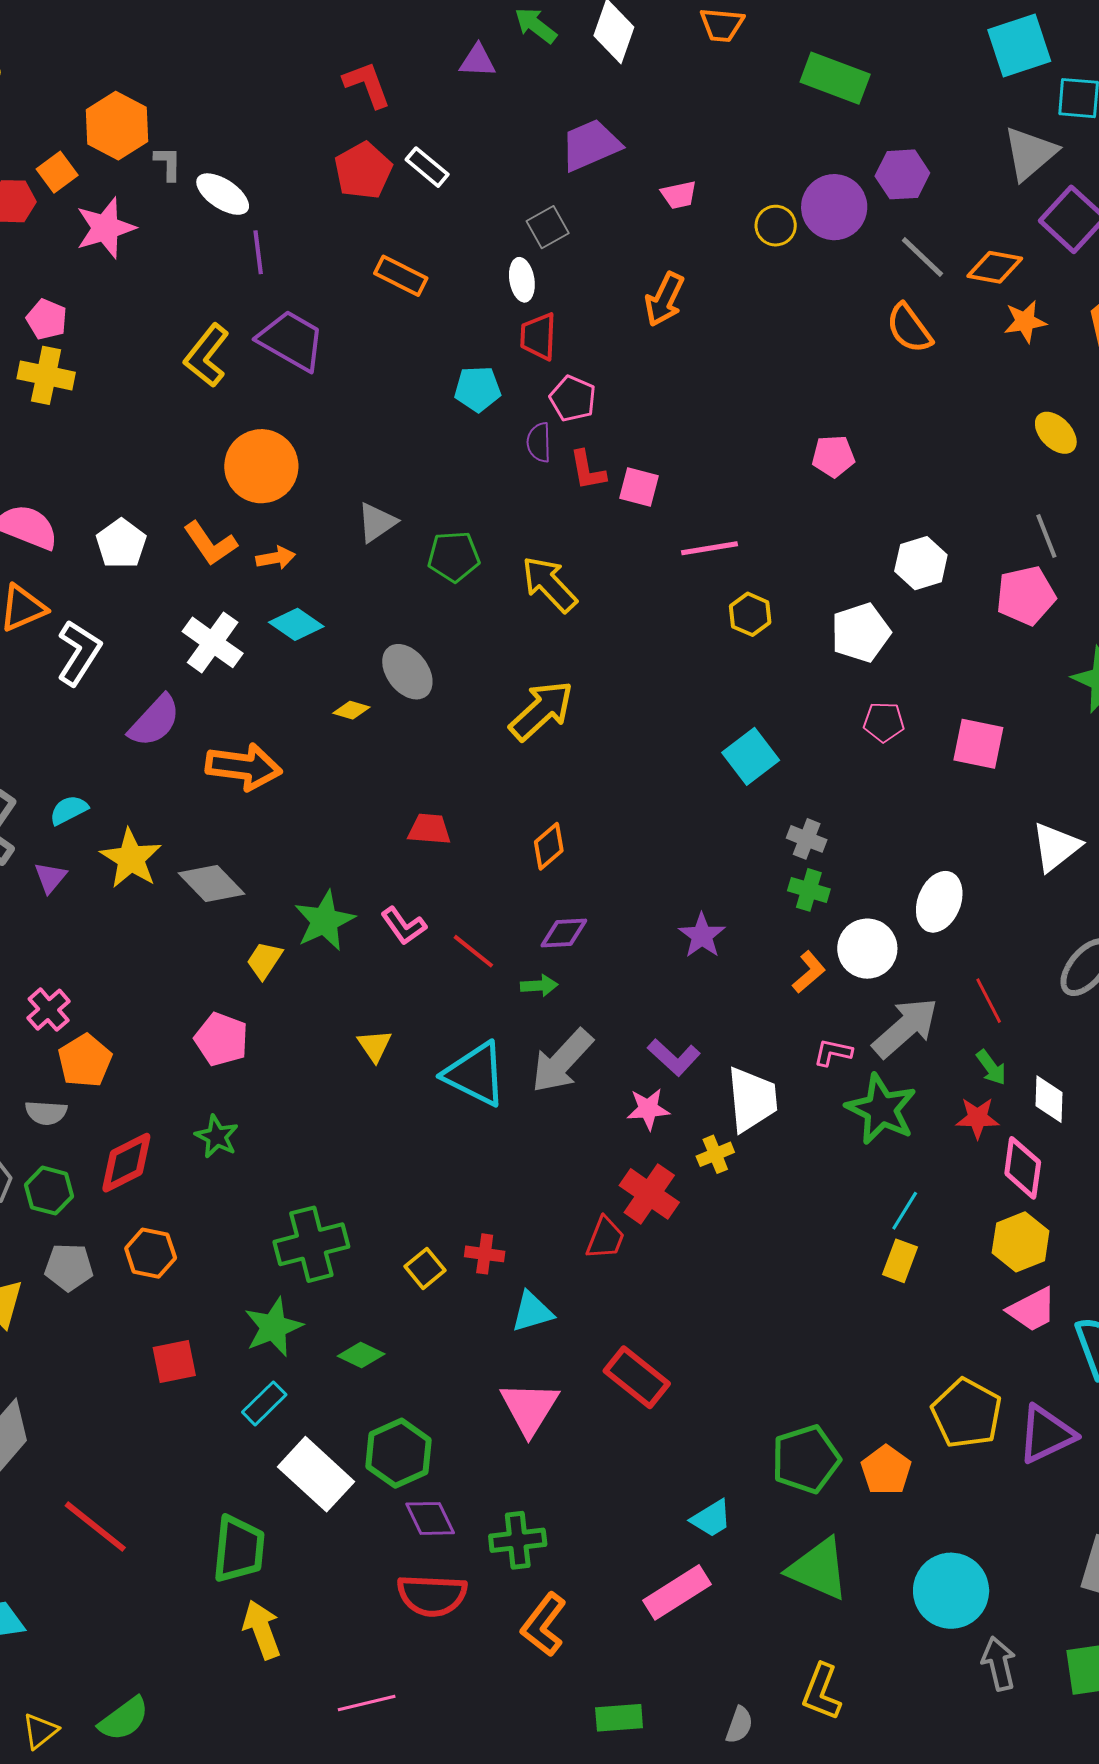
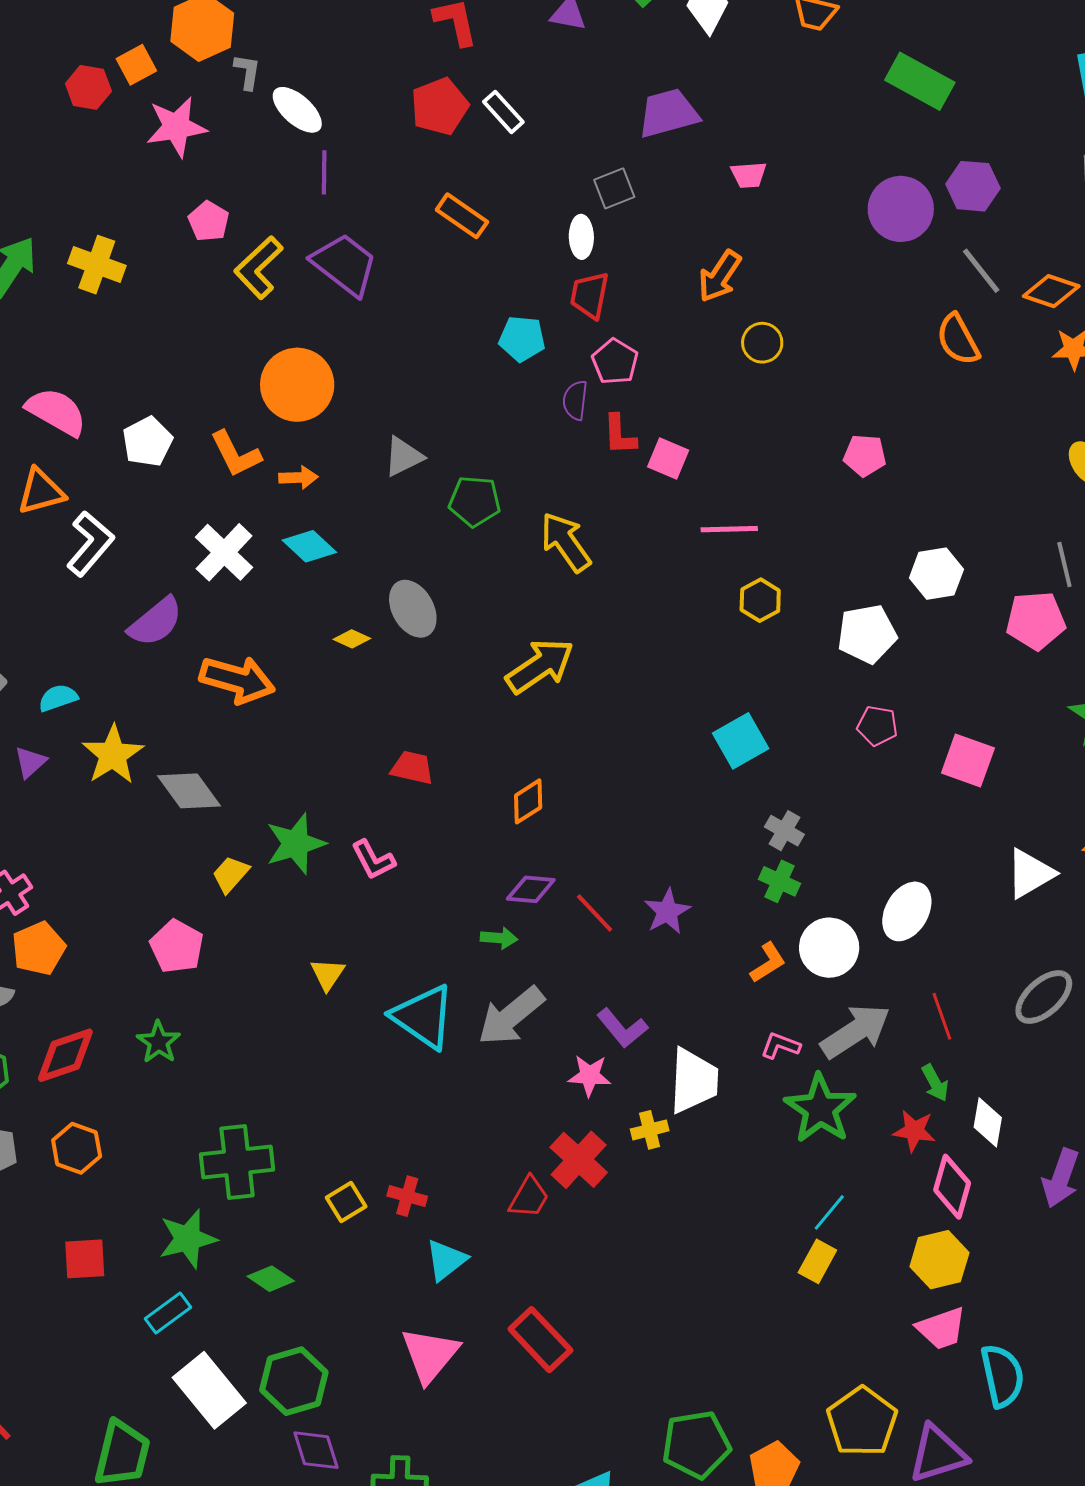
yellow circle: (776, 226) -> (762, 343), moved
pink pentagon: (47, 319) -> (209, 221), moved
red line: (473, 951) -> (595, 913), moved
cyan triangle: (532, 1312) -> (446, 1260), turned -30

